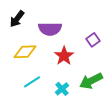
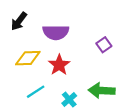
red star: (64, 56) -> (59, 65), moved
green arrow: (91, 81) -> (102, 91), turned 30

